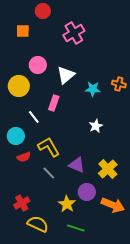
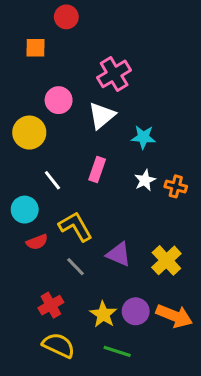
pink cross: (74, 33) -> (114, 74), moved
orange cross: (119, 84) -> (176, 186), moved
pink rectangle: (54, 103) -> (97, 170), moved
white star: (96, 126) -> (145, 180), moved
purple circle: (87, 192) -> (136, 311), moved
red cross: (22, 203) -> (51, 305), moved

